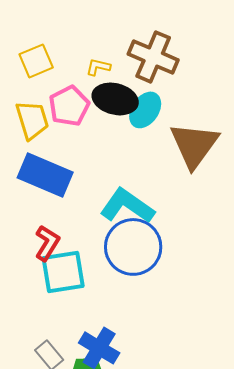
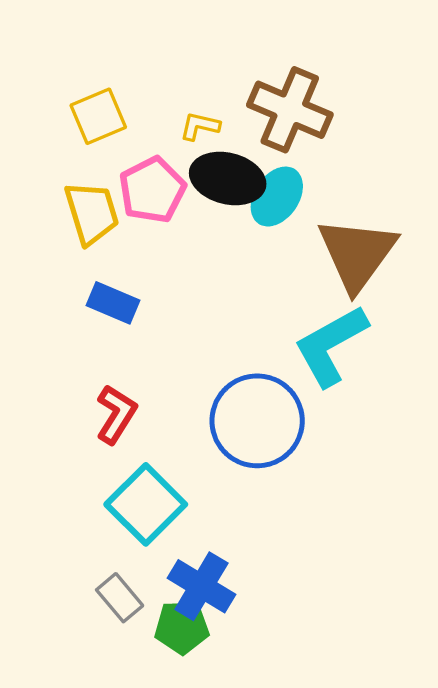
blue rectangle: (45, 175) -> (113, 303), size x0.6
cyan L-shape: (127, 206) -> (331, 346), moved, turned -64
cyan square: (63, 272) -> (146, 504), moved, turned -36

